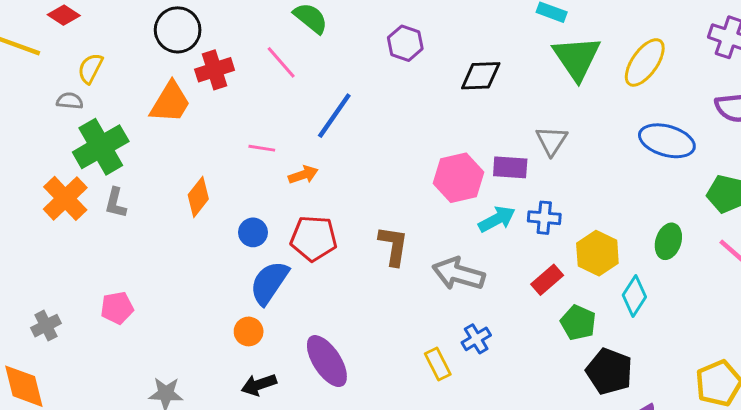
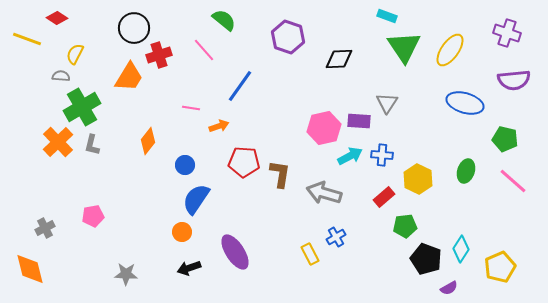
purple hexagon: (405, 43) -> (288, 37), size x1.4
red pentagon: (314, 238) -> (244, 162), moved
cyan diamond: (634, 296) -> (461, 249), moved
green pentagon: (578, 323) -> (405, 226), turned -30

